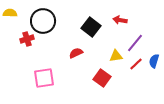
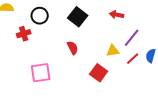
black circle: (43, 21) -> (40, 16), size x0.7
black square: (91, 27) -> (78, 17), moved
red semicircle: (76, 53) -> (73, 48), turned 88

